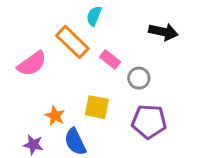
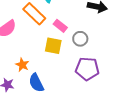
yellow square: (97, 107) -> (53, 46), moved

